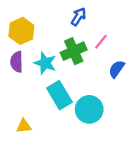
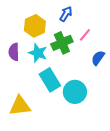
yellow hexagon: (21, 31) -> (35, 26), moved
yellow triangle: (24, 126) -> (20, 106), size x1.6

